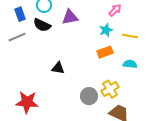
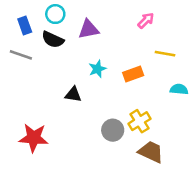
cyan star: (106, 30) -> (97, 69), moved
gray line: (17, 37) -> (21, 55), turned 42
cyan semicircle: (130, 64) -> (179, 89), moved

